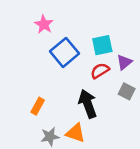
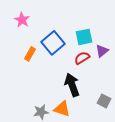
pink star: (44, 24) -> (22, 20), moved
gray square: (127, 91) -> (104, 101), moved
orange rectangle: (38, 106) -> (30, 54), moved

